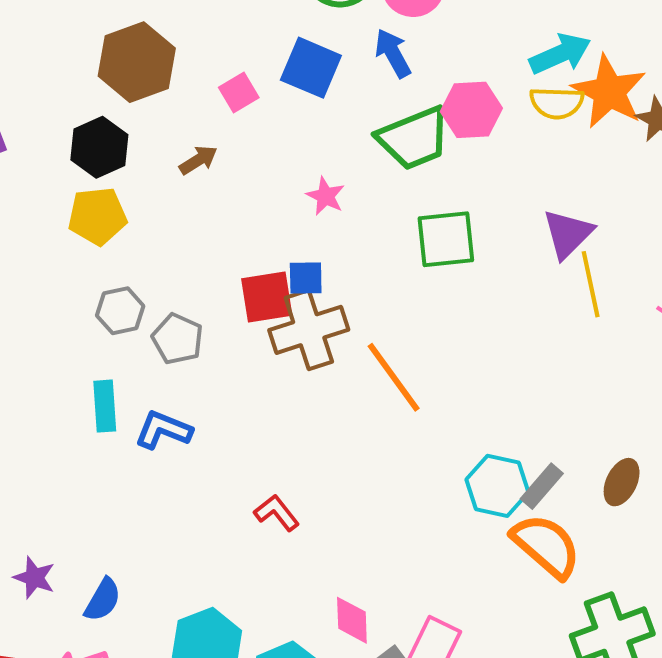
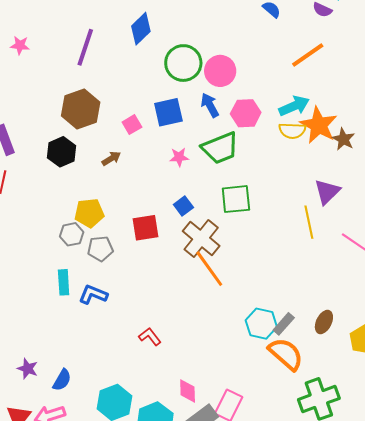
blue square: (311, 68) -> (168, 112), turned -36
pink hexagon: (471, 110) -> (246, 113), moved
pink star: (325, 196) -> (179, 157), moved, turned -30
yellow pentagon: (97, 216) -> (89, 213), moved
purple triangle: (568, 234) -> (327, 192), moved
blue square: (306, 278) -> (183, 206), moved, turned -36
brown cross: (309, 330) -> (201, 239), moved, turned -33
gray pentagon: (177, 339) -> (100, 249), turned -30

